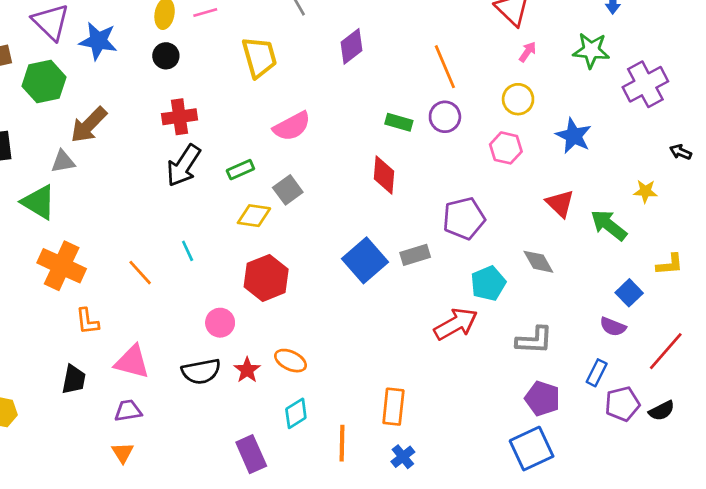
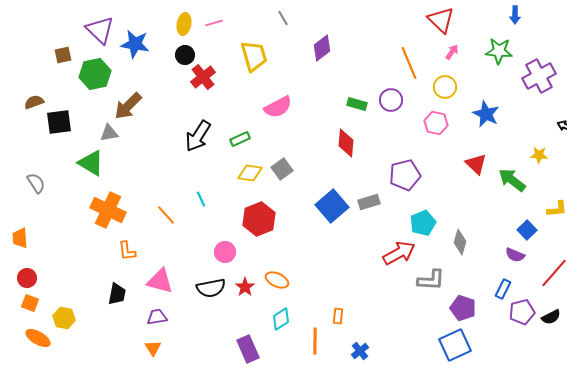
orange line: (445, 67) -> (409, 63), moved
red cross: (179, 117) -> (203, 77), moved, turned -30
gray square: (288, 190) -> (282, 169), moved
gray diamond: (538, 262) -> (460, 242), moved, turned 45
gray L-shape: (534, 340) -> (431, 280), moved
orange rectangle: (393, 407) -> (338, 316), moved, size x0.6

